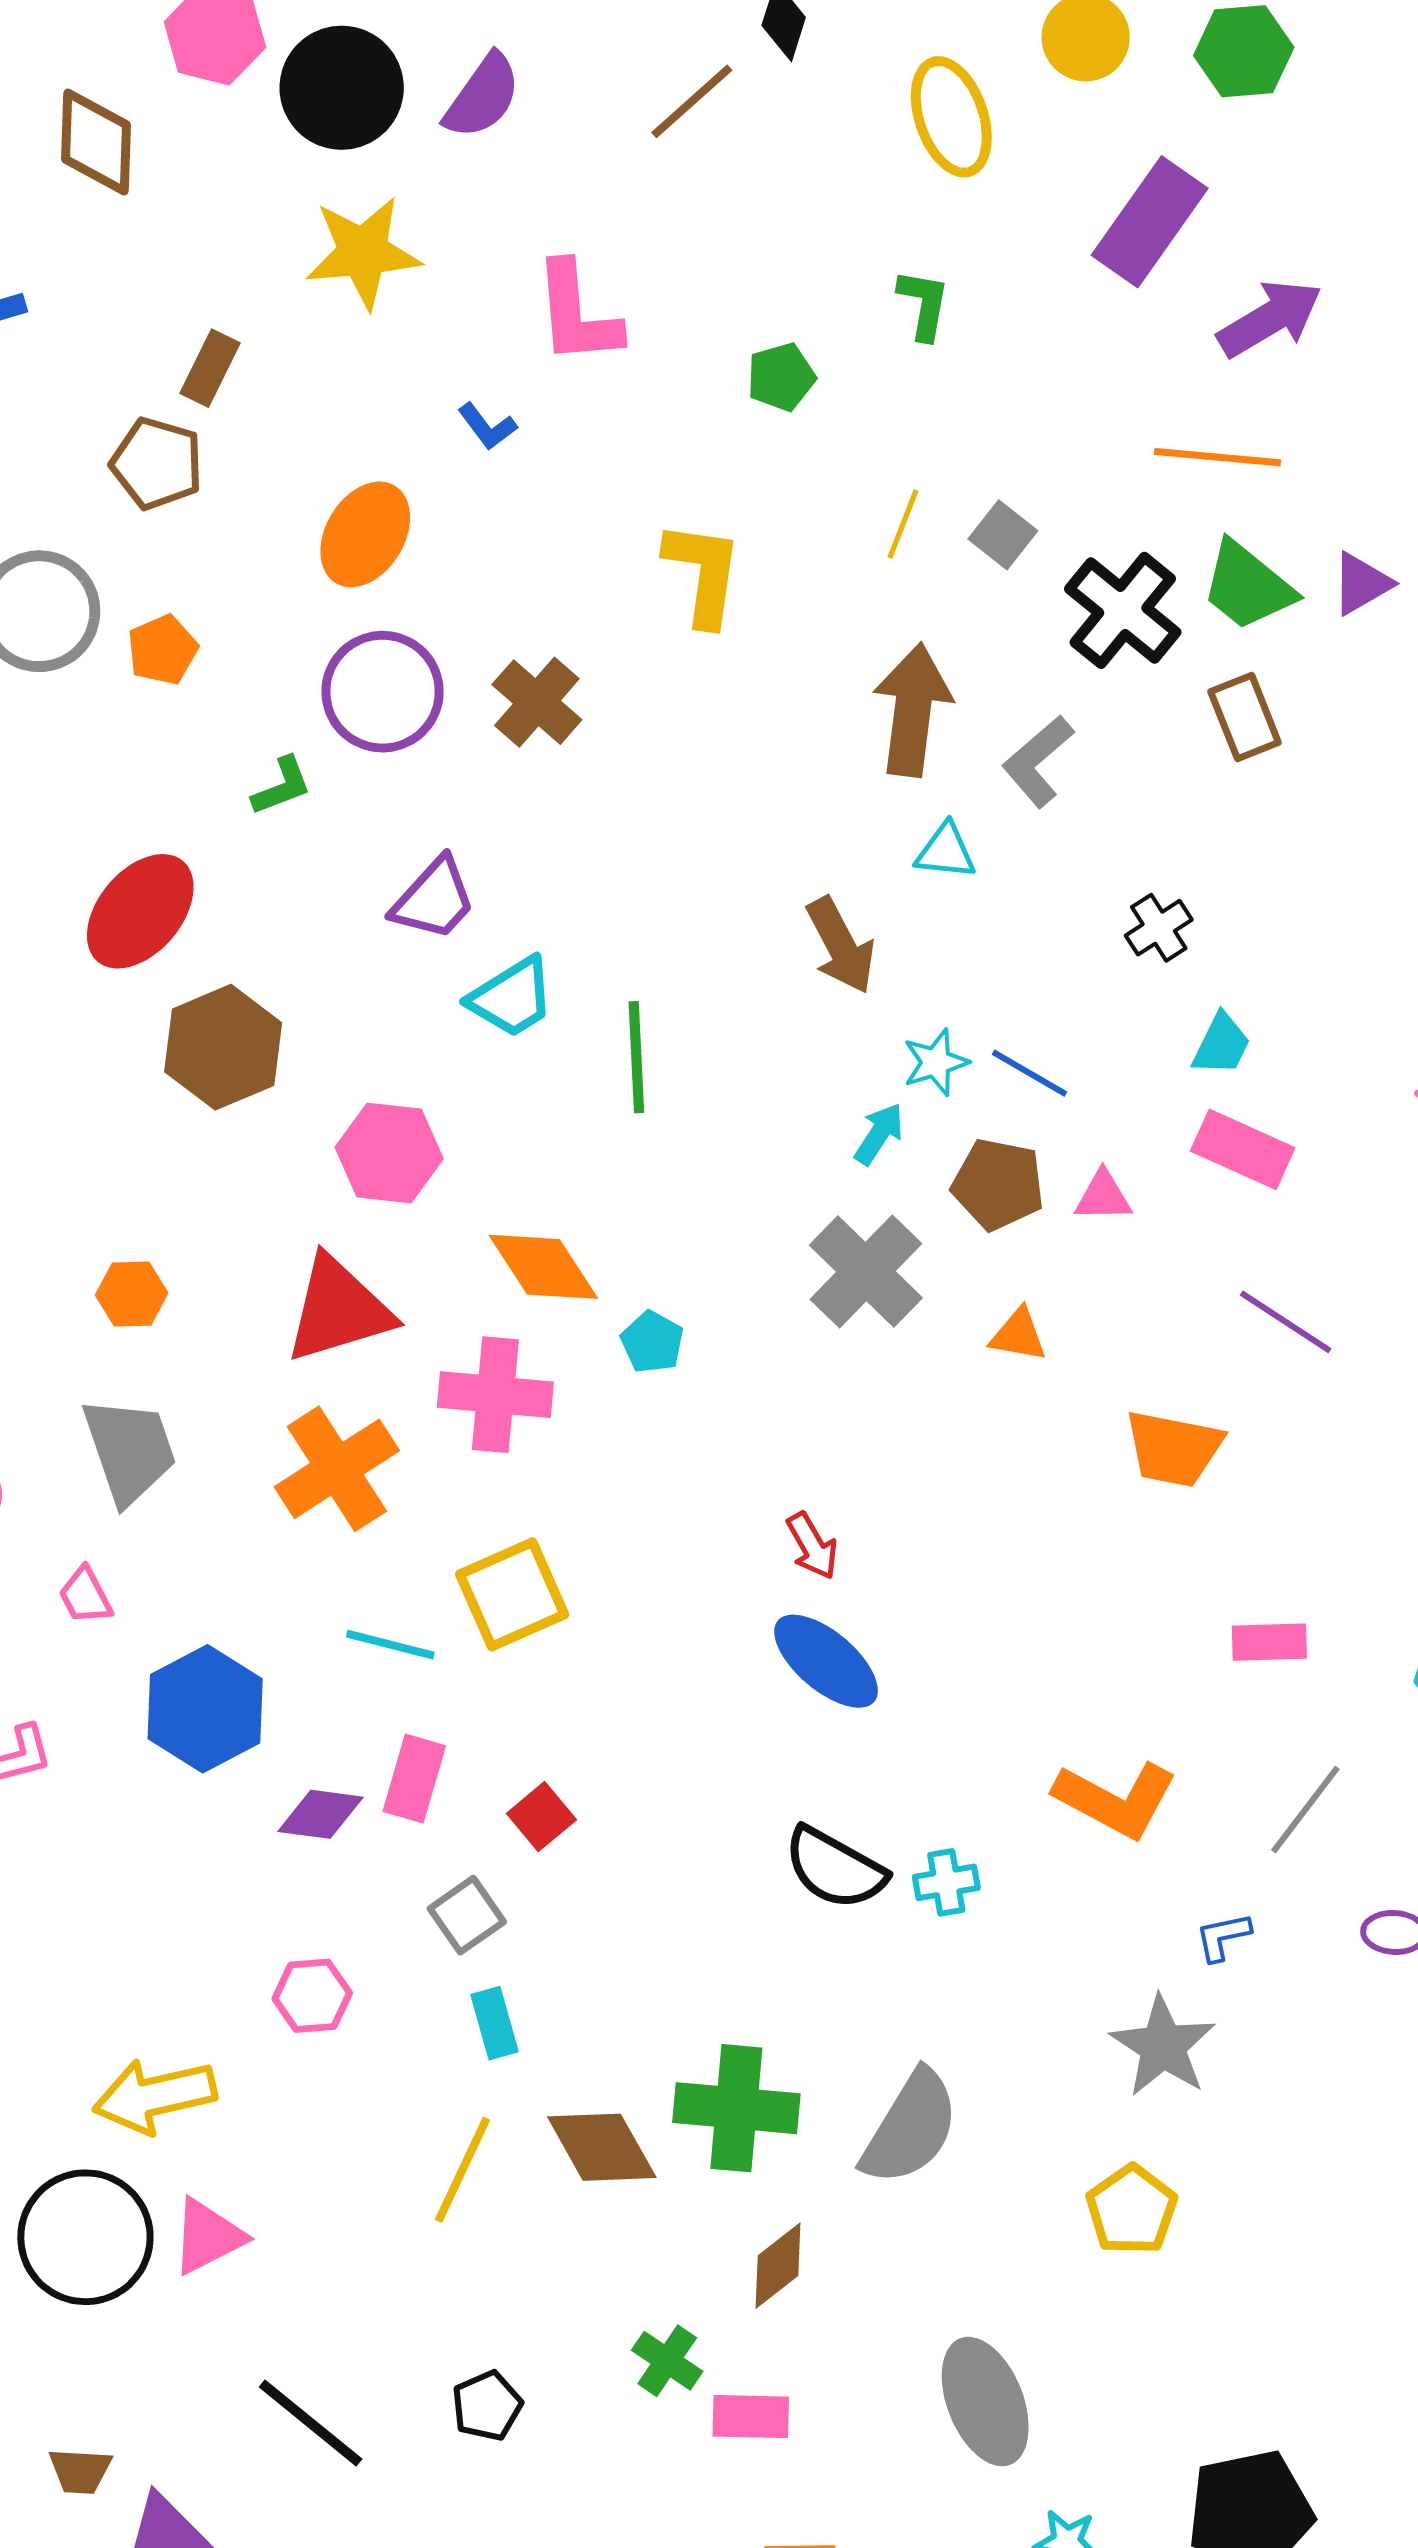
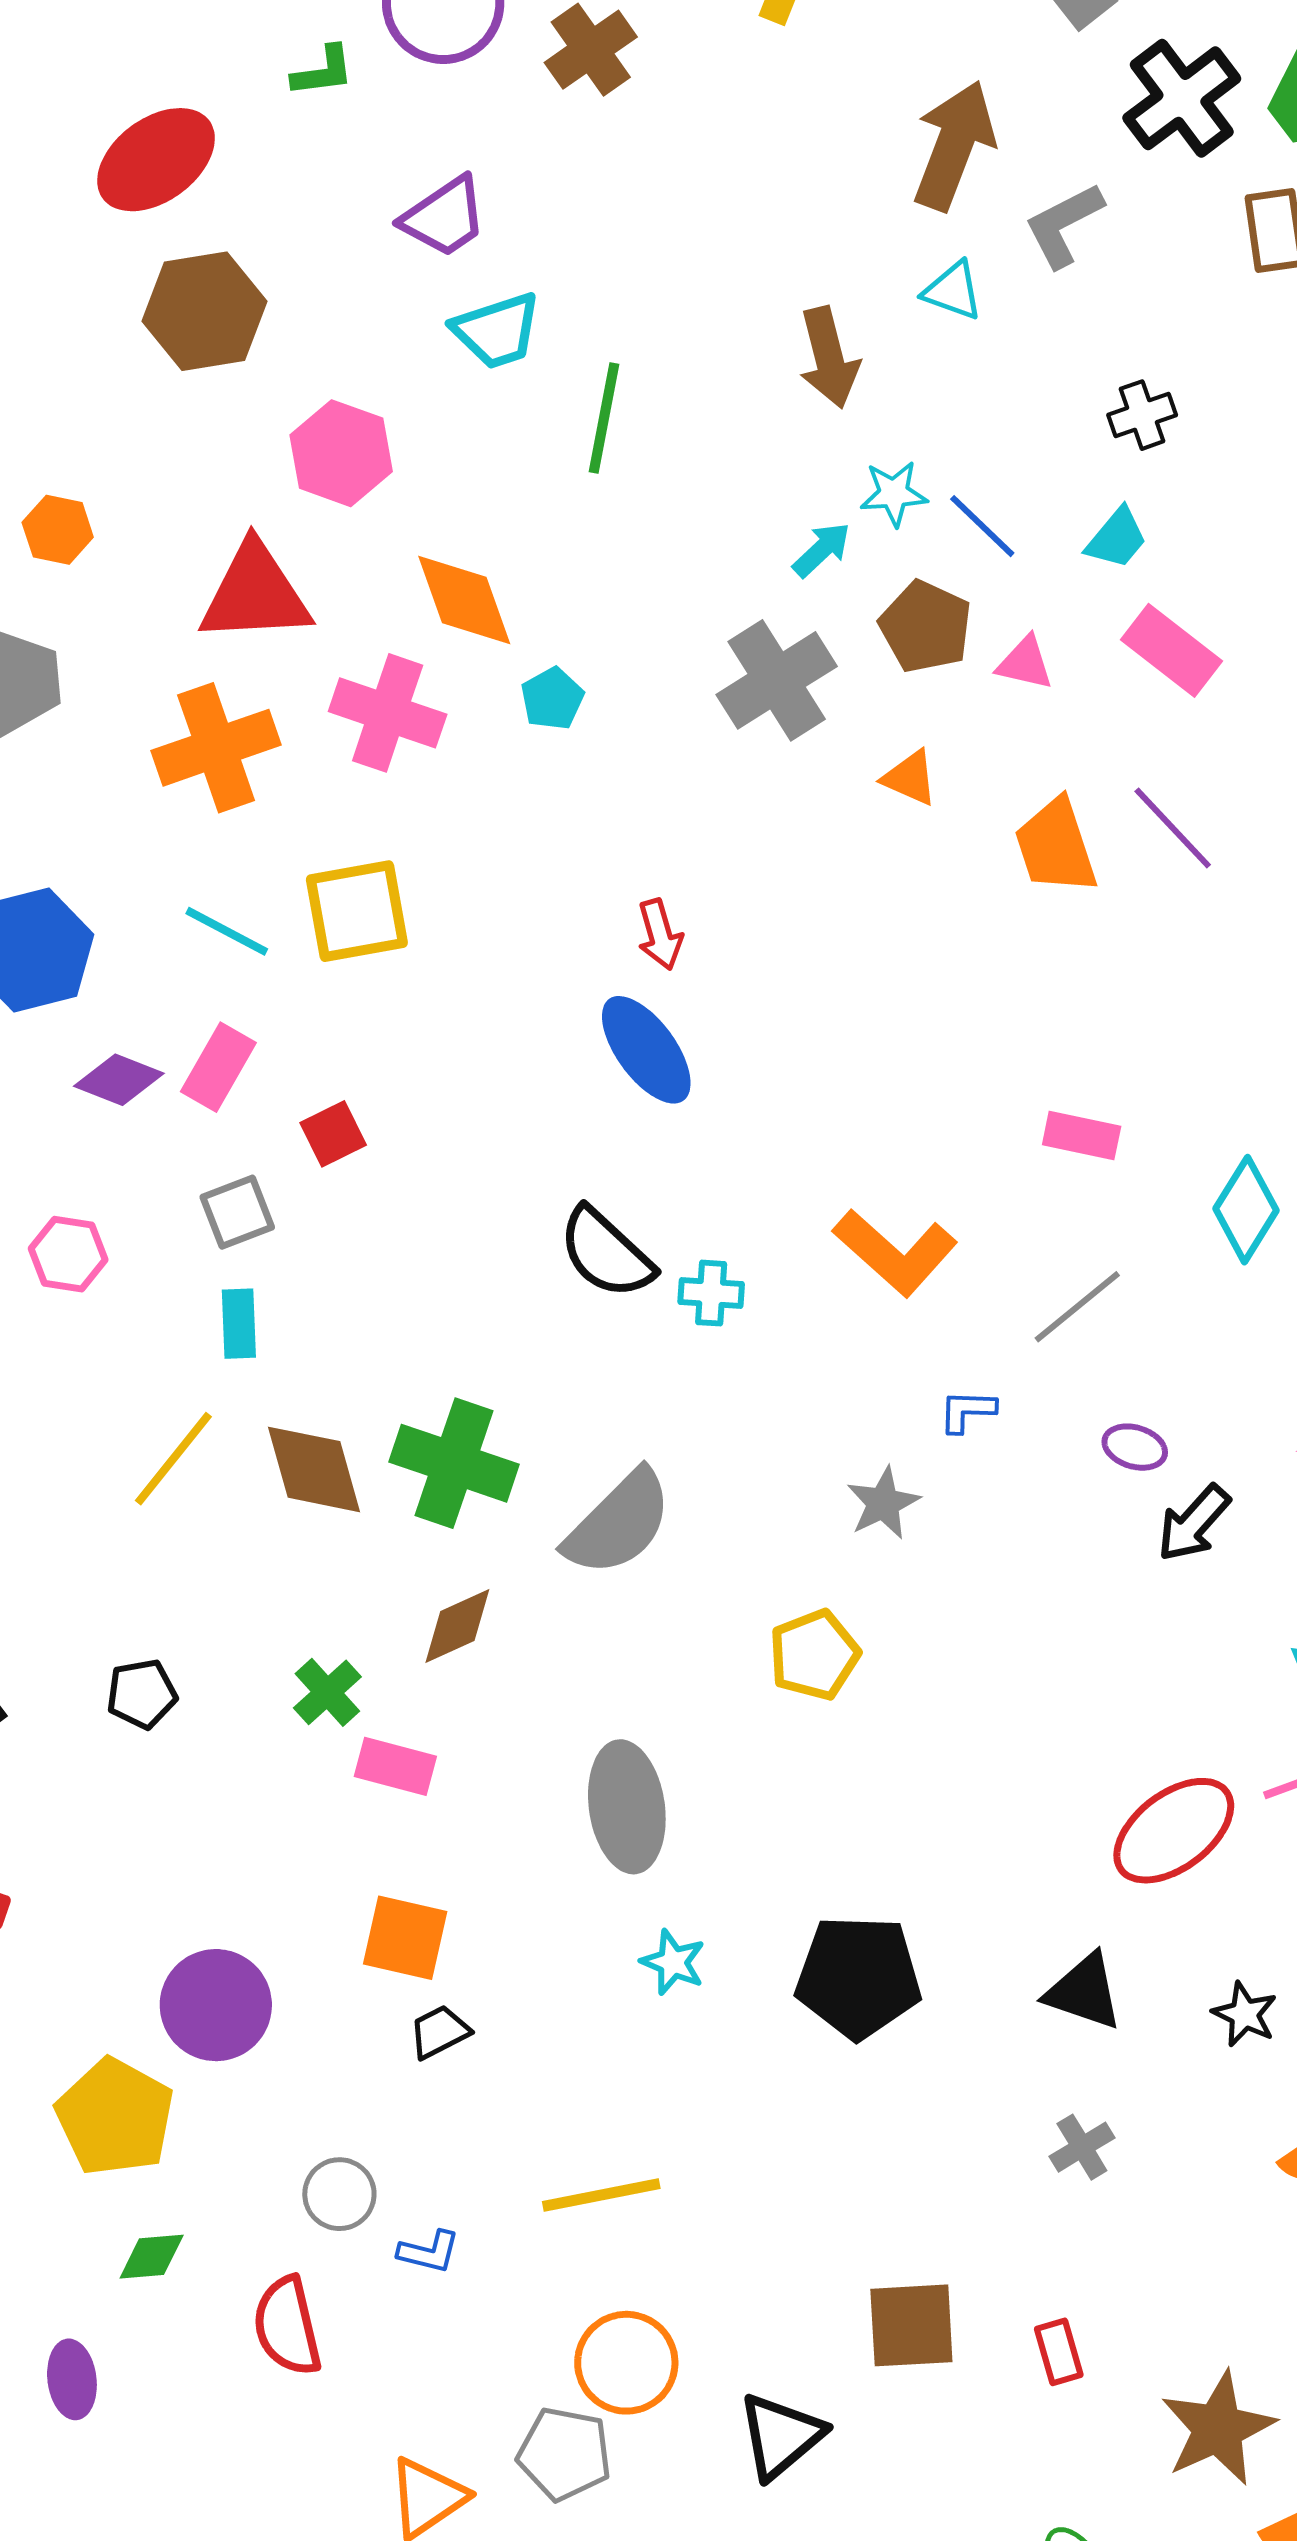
cyan trapezoid: (1221, 1044) -> (1117, 538), moved
orange trapezoid: (1174, 1449) -> (1056, 846), moved, turned 47
gray star: (1163, 2046) -> (883, 1503), size x0.7

